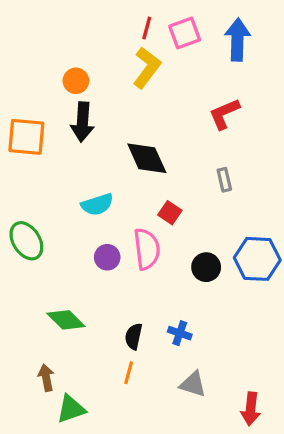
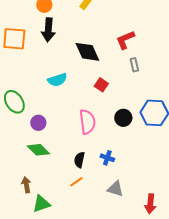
red L-shape: (224, 114) -> (125, 40), moved
pink semicircle: (147, 249) -> (87, 122), moved
purple circle: (107, 257) -> (38, 123), moved
orange line: (129, 373) -> (76, 182), turned 40

